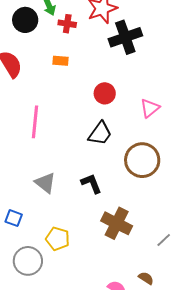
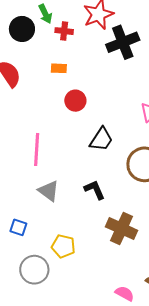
red circle: (105, 93) -> (75, 101), moved
pink line: (35, 122) -> (37, 149), moved

